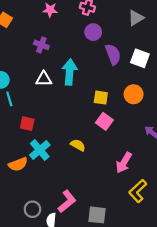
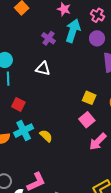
cyan arrow: (70, 72) -> (73, 31), moved
yellow semicircle: (78, 145) -> (46, 136), moved
pink arrow: (124, 163) -> (98, 142), moved

